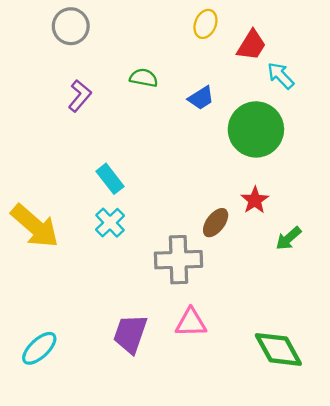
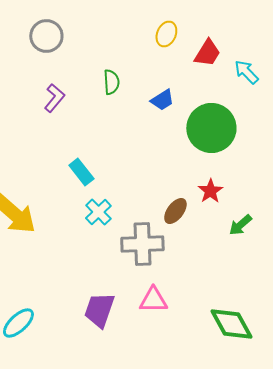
cyan arrow: (281, 76) -> (246, 72), moved
green semicircle: (144, 78) -> (111, 82), turned 75
cyan cross: (110, 223) -> (98, 212), moved

